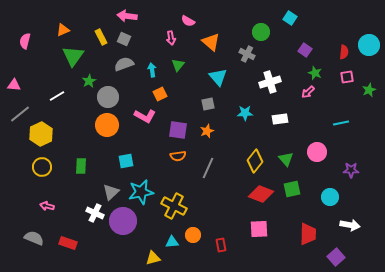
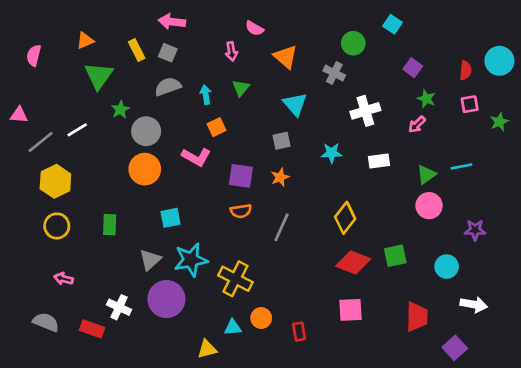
gray line: (20, 114) -> (41, 142), moved
green triangle: (286, 159) -> (426, 175), moved, turned 35
white cross: (95, 213) -> (119, 307), moved

